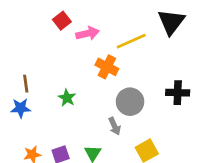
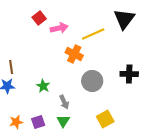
green star: (67, 98) -> (43, 86), moved
gray arrow: (115, 126) -> (64, 102), moved

